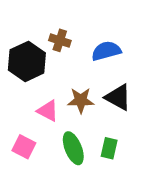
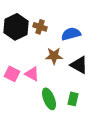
black hexagon: (27, 61) -> (16, 27), moved
brown star: (81, 100) -> (54, 56), moved
pink square: (24, 147) -> (12, 74), moved

